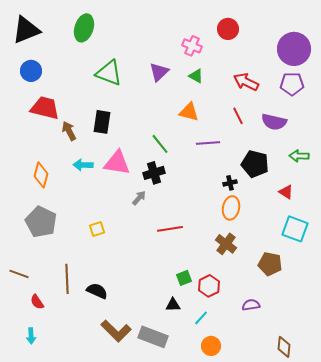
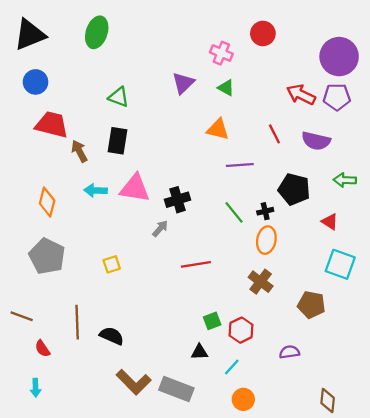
green triangle: (109, 73) -> (119, 97), moved, size x0.7
red arrow: (246, 82) -> (301, 95), moved
green line: (160, 144) -> (234, 212), moved

